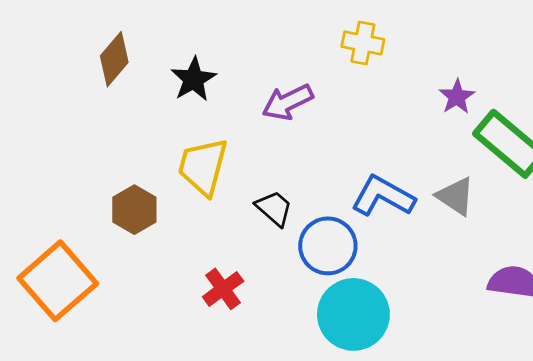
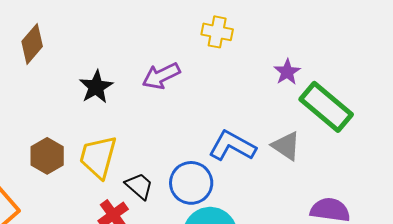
black star: (194, 79) -> (96, 87), moved
yellow trapezoid: (203, 167) -> (98, 157), moved
black trapezoid: (274, 208) -> (139, 186), moved

